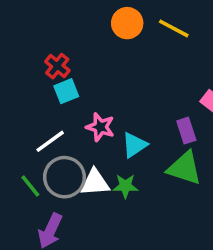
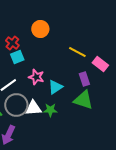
orange circle: (127, 23) -> (40, 29), moved
yellow line: (174, 28) -> (77, 52), moved

